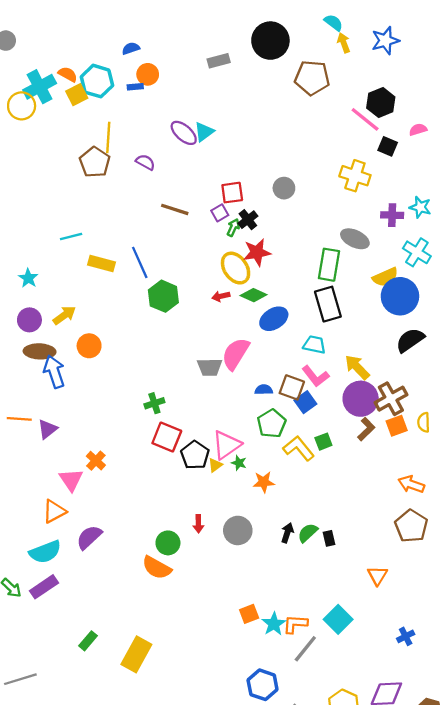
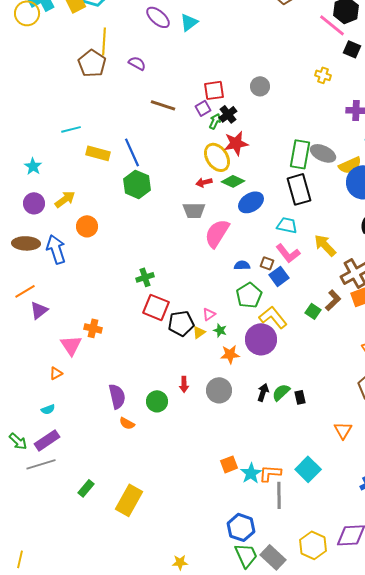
cyan triangle: (204, 132) -> (189, 22), moved
purple ellipse: (184, 133) -> (158, 17), moved
yellow cross: (355, 176) -> (323, 75), size x0.6
gray ellipse: (355, 239) -> (323, 153), moved
green hexagon: (163, 296) -> (137, 184), moved
brown ellipse: (40, 351) -> (26, 243), moved
gray trapezoid: (210, 367) -> (194, 210), moved
brown square: (292, 387) -> (267, 263), size x0.6
purple circle: (361, 399) -> (261, 339), moved
orange line: (19, 419) -> (25, 291), turned -35
purple triangle: (47, 429) -> (39, 310), moved
green square: (323, 442) -> (313, 311), moved, turned -35
pink triangle: (227, 445) -> (209, 314), size x0.5
black pentagon: (195, 455) -> (181, 323), turned 30
orange cross: (96, 461) -> (93, 328), turned -30
orange star: (264, 482) -> (230, 354), moved
orange triangle: (54, 511) -> (56, 373), size x0.6
purple semicircle: (89, 537) -> (117, 396), moved, turned 120
cyan semicircle: (45, 552) -> (48, 409), size x0.5
orange semicircle: (157, 568) -> (127, 423), moved, size x0.6
gray line: (305, 649) -> (279, 495), turned -40
gray line: (20, 679) -> (41, 464), moved

